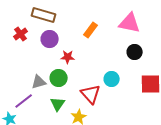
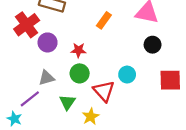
red cross: (21, 34) -> (27, 25), size x1.6
purple circle: (50, 39) -> (48, 42), moved
green circle: (59, 78) -> (80, 73), moved

